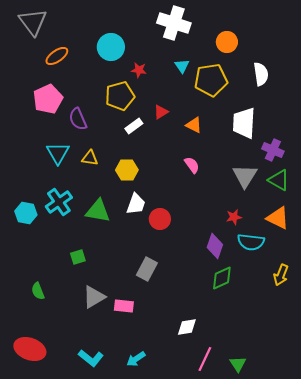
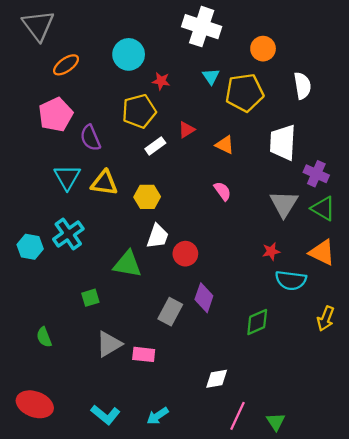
yellow triangle: (90, 158) -> (104, 183), size x1.4
green triangle: (98, 211) -> (127, 264), moved
purple diamond: (215, 246) -> (204, 298), moved

